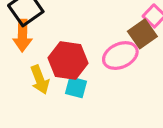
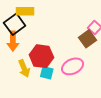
pink ellipse: (120, 56) -> (73, 66), moved

